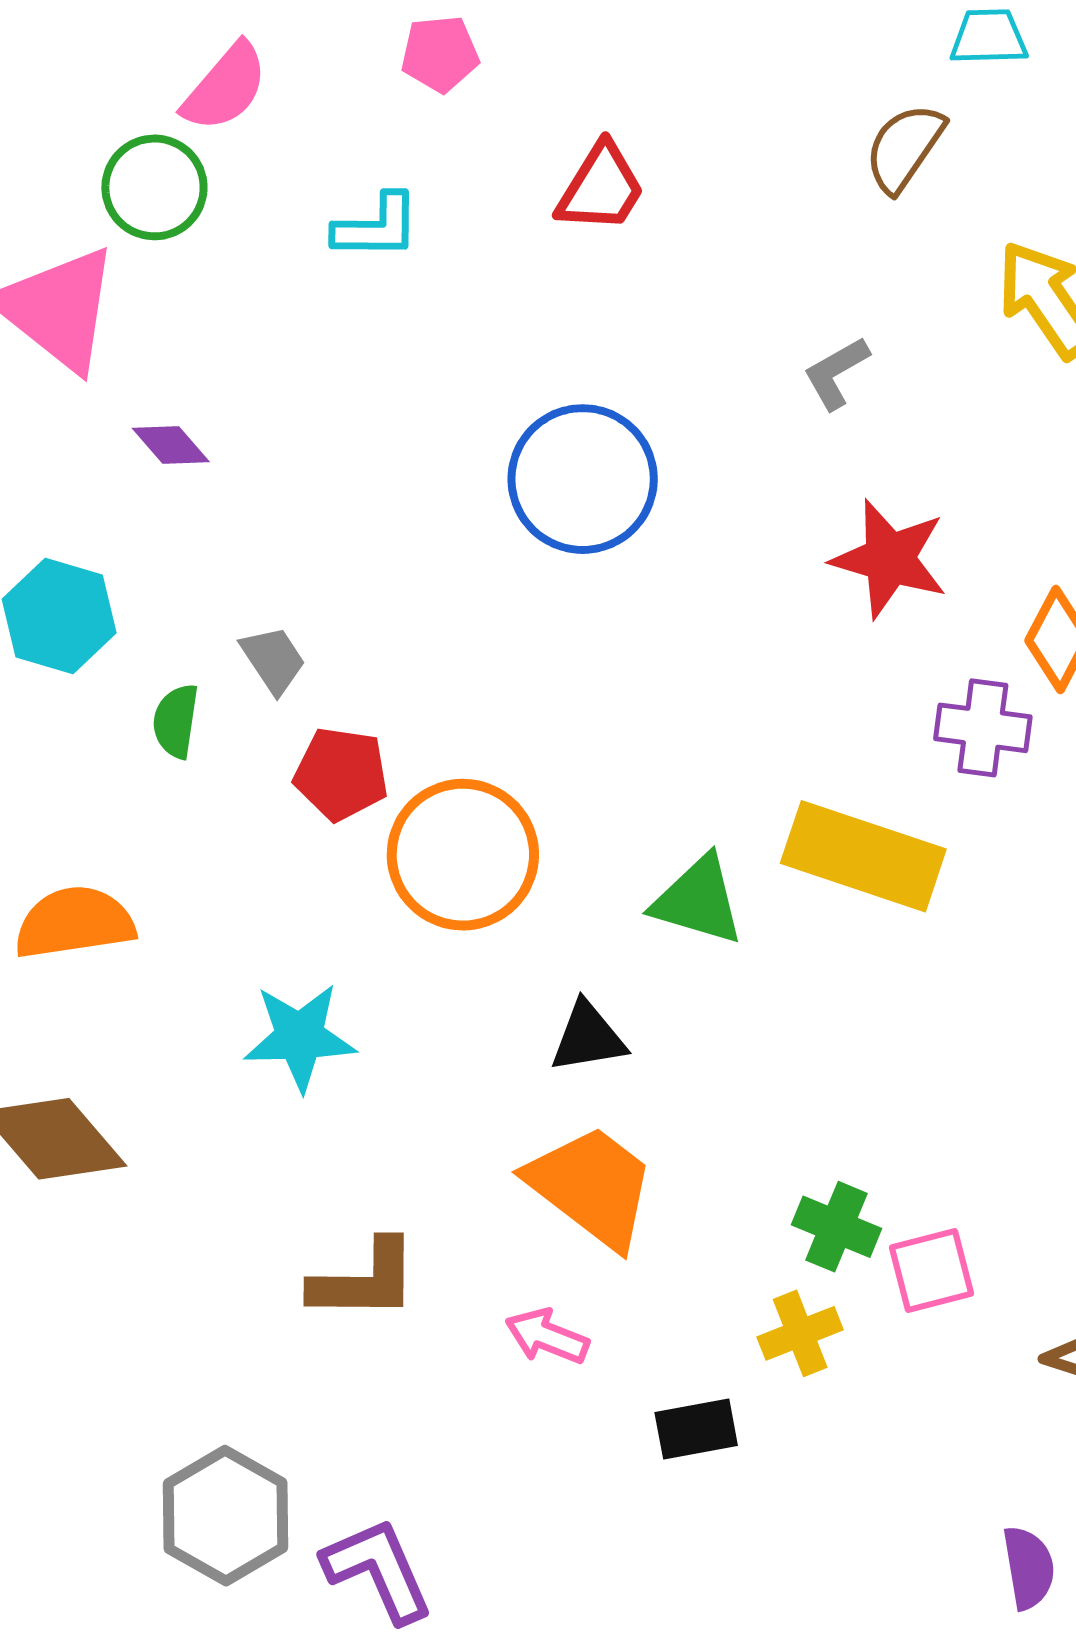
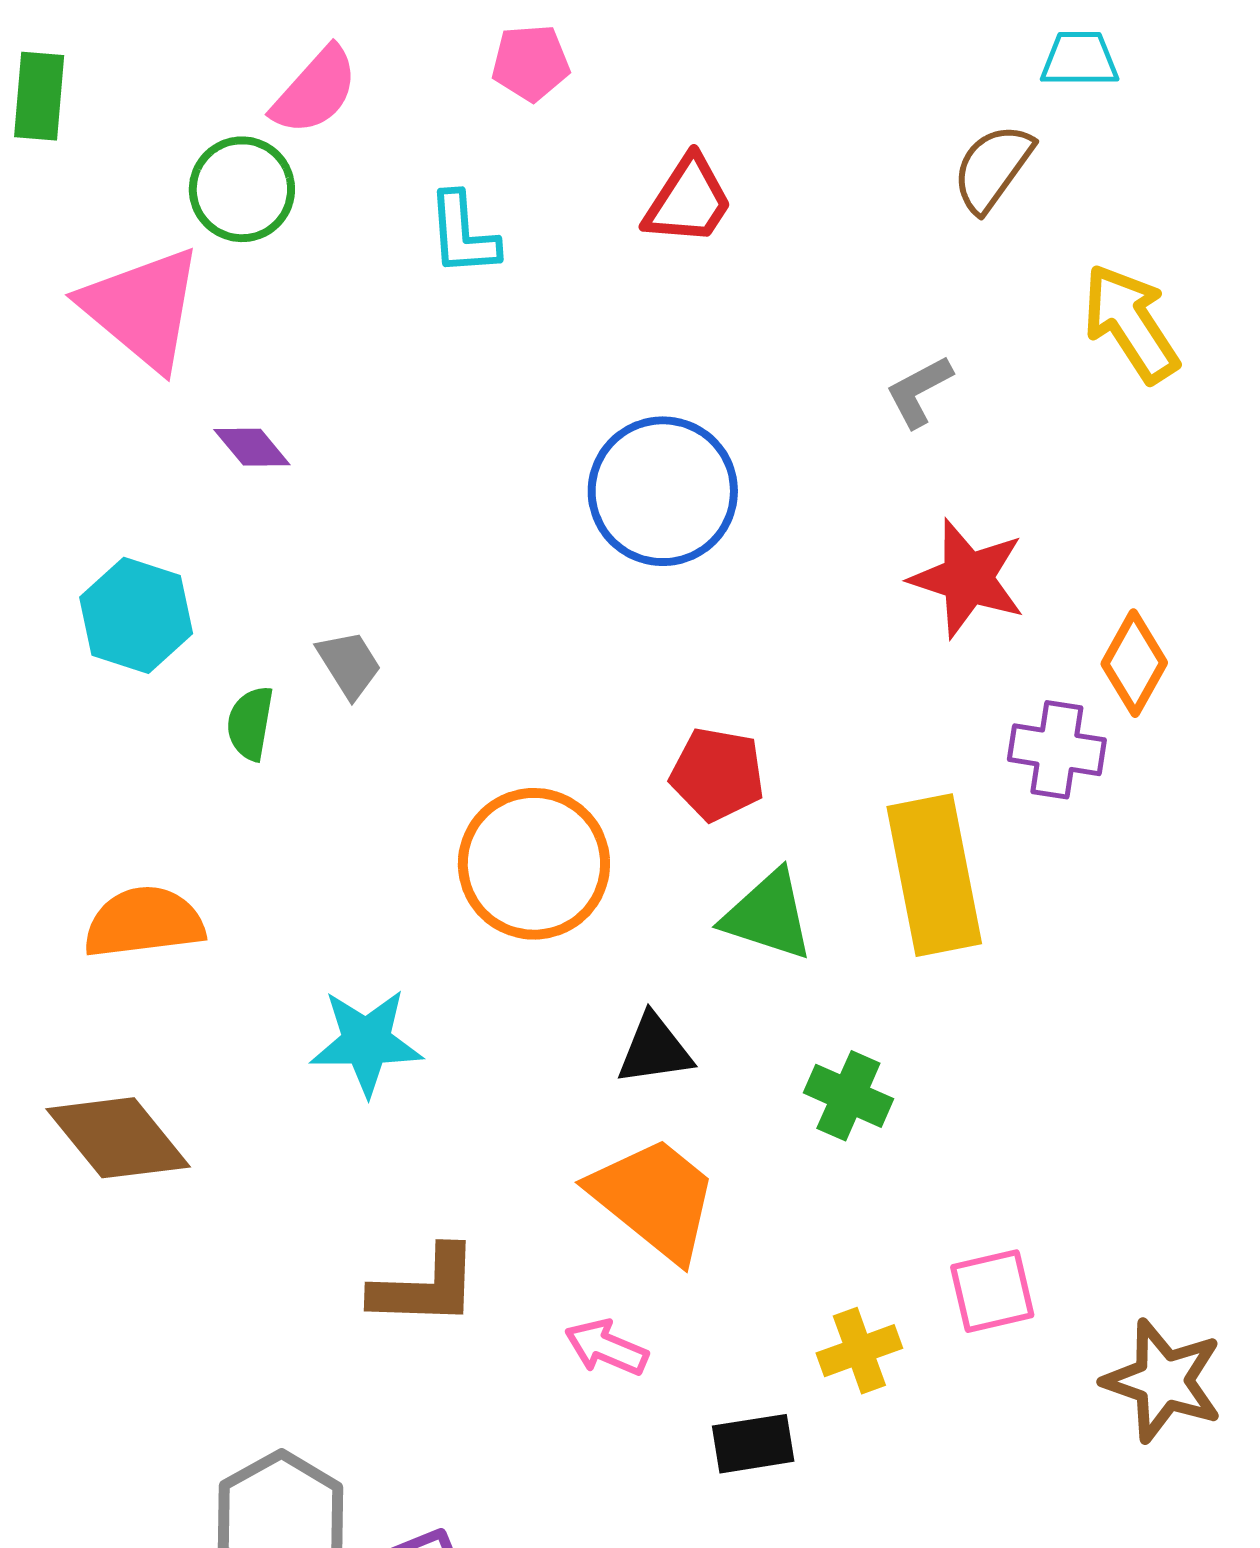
cyan L-shape: (376, 227) -> (463, 234), turned 84
red pentagon: (341, 774) -> (717, 774), moved
yellow rectangle: (863, 856) -> (934, 875), turned 59
green cross: (836, 1227) -> (848, 1096), moved

